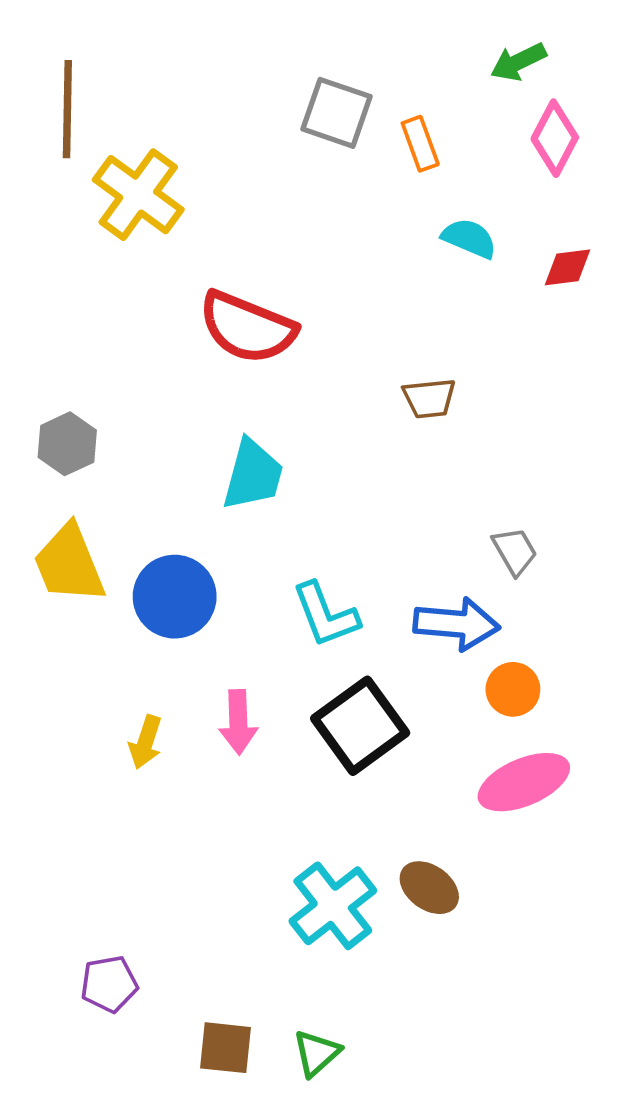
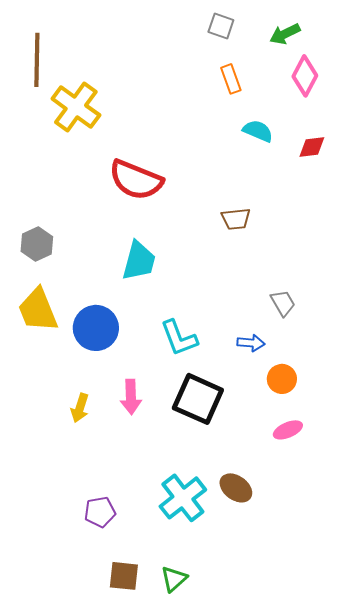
gray square: (336, 113) -> (221, 26), moved, size x0.7
blue arrow: (457, 624) -> (251, 343), size x0.6
black square: (360, 726) -> (198, 399), turned -30
pink ellipse: (524, 782) -> (288, 430), size x0.6
purple pentagon: (109, 984) -> (100, 512), moved

